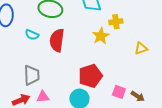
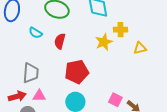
red semicircle: (57, 40) -> (60, 41), size x0.7
yellow triangle: (141, 48) -> (140, 48), moved
red pentagon: (90, 76) -> (77, 72), moved

